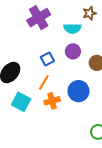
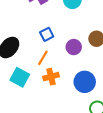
purple circle: (73, 51) -> (74, 47), moved
blue circle: (78, 91) -> (85, 82), moved

